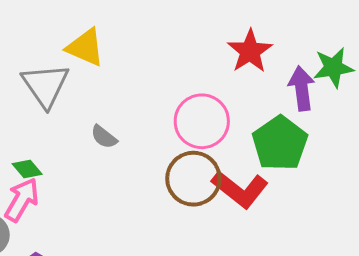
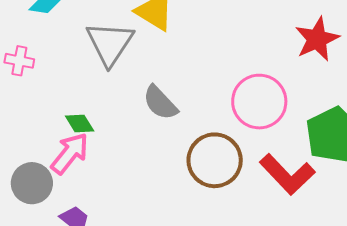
gray semicircle: (104, 137) -> (160, 103), size x1.4
brown circle: (193, 179) -> (215, 160), moved

